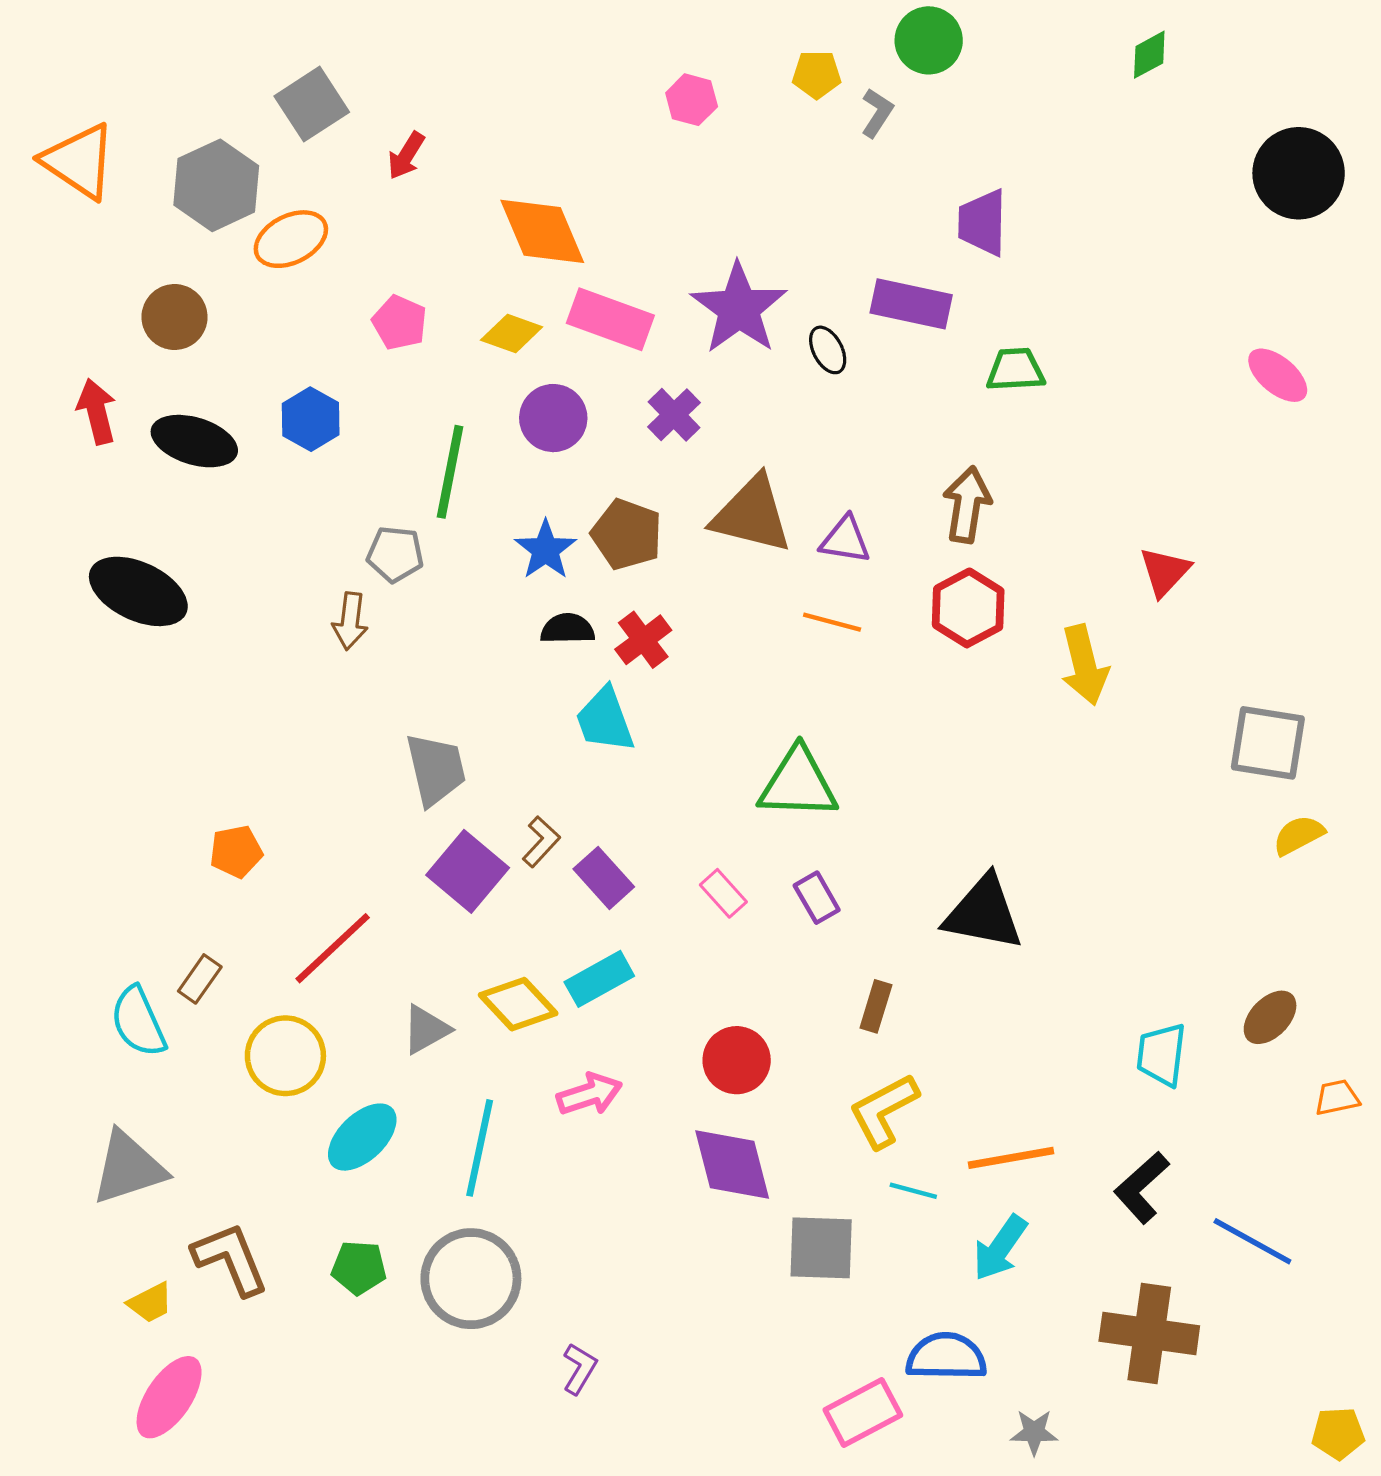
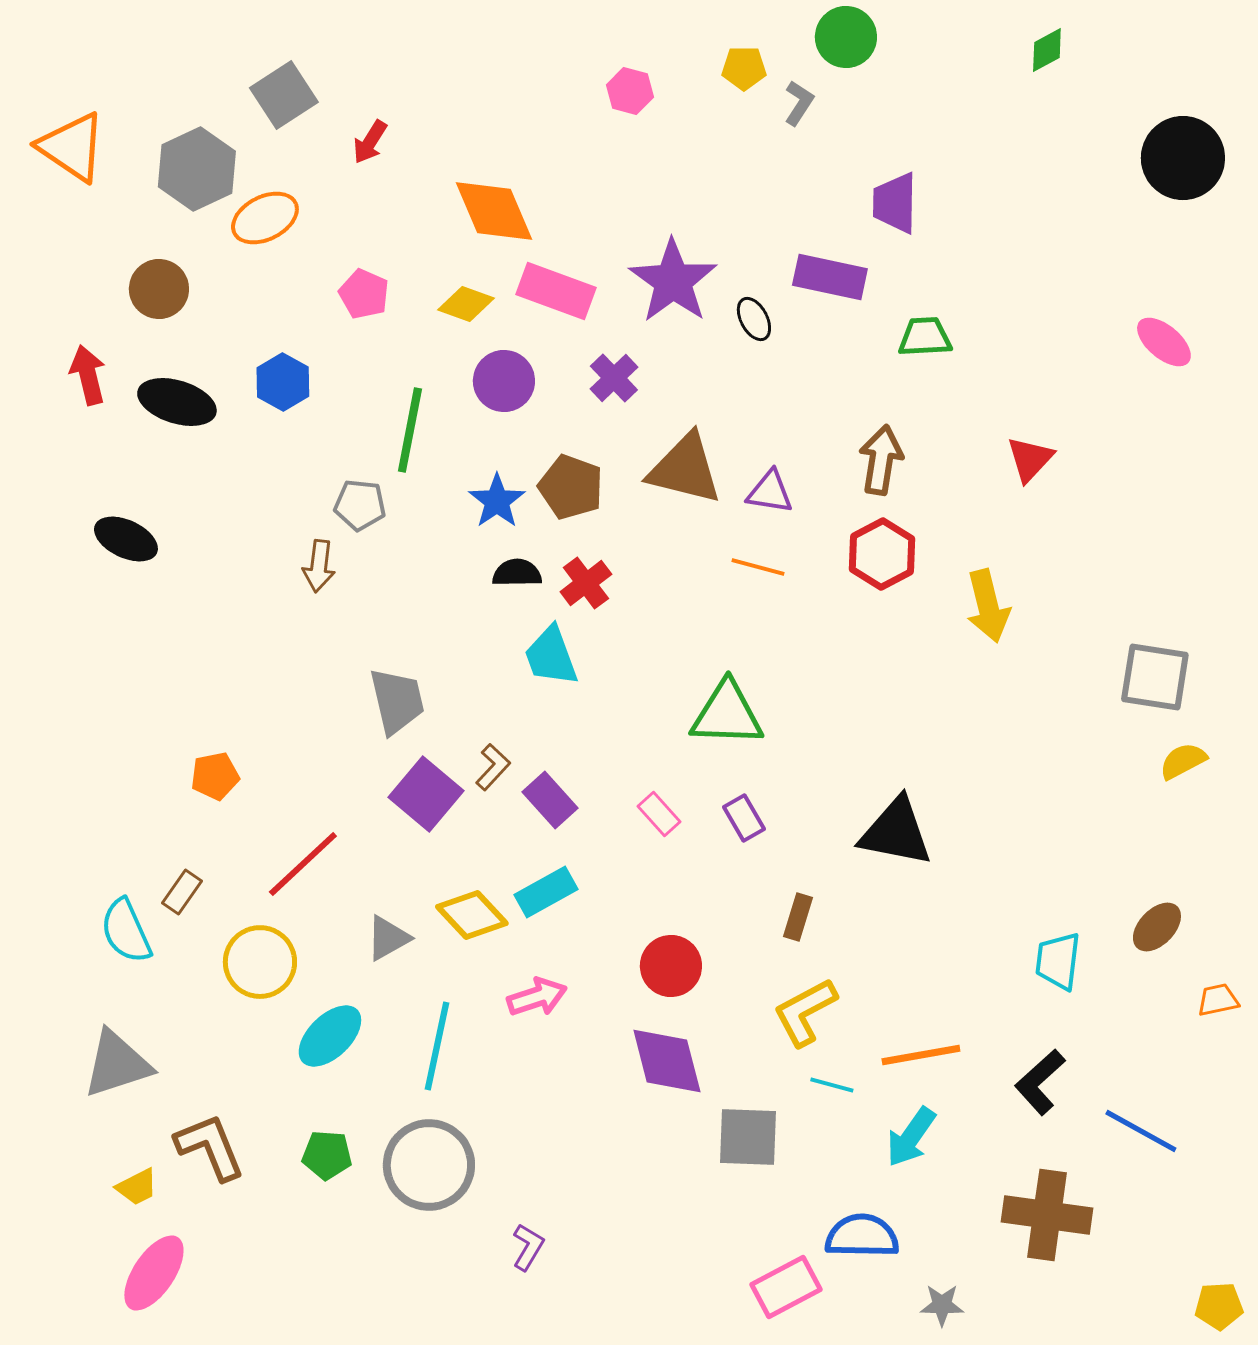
red triangle: (1165, 572) -> (1030, 459), moved
black ellipse: (138, 591) -> (126, 539), size x0.7

